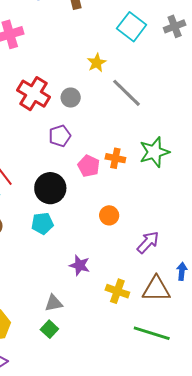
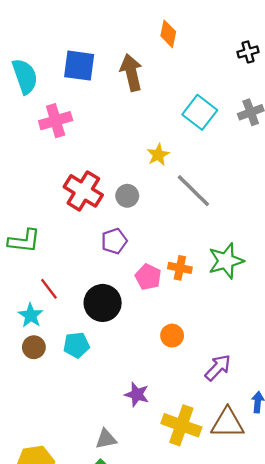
cyan pentagon: (42, 223) -> (76, 345), moved
yellow cross: (117, 291) -> (181, 425), size x1.4

